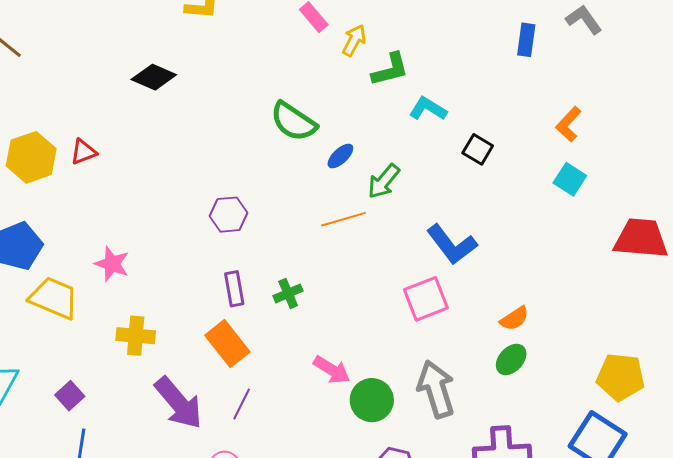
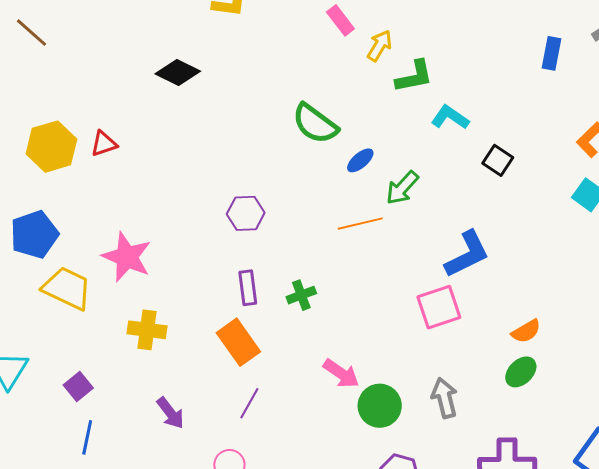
blue L-shape: (452, 245) -> (467, 254), turned -82
pink star: (112, 264) -> (127, 257), size x1.4
gray arrow: (436, 389) -> (445, 398), size x0.7
purple arrow: (179, 403) -> (170, 413), moved, size x0.6

